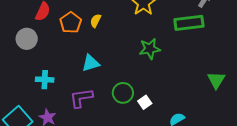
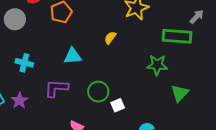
yellow semicircle: (96, 21) -> (110, 38), moved
green star: (150, 49) -> (157, 65), moved
green triangle: (216, 80) -> (180, 93), moved

